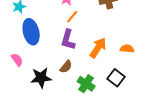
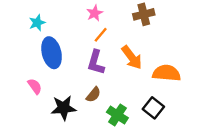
orange arrow: (98, 48) -> (132, 57), moved, turned 110
orange semicircle: (127, 49) -> (167, 73), size x1.6

